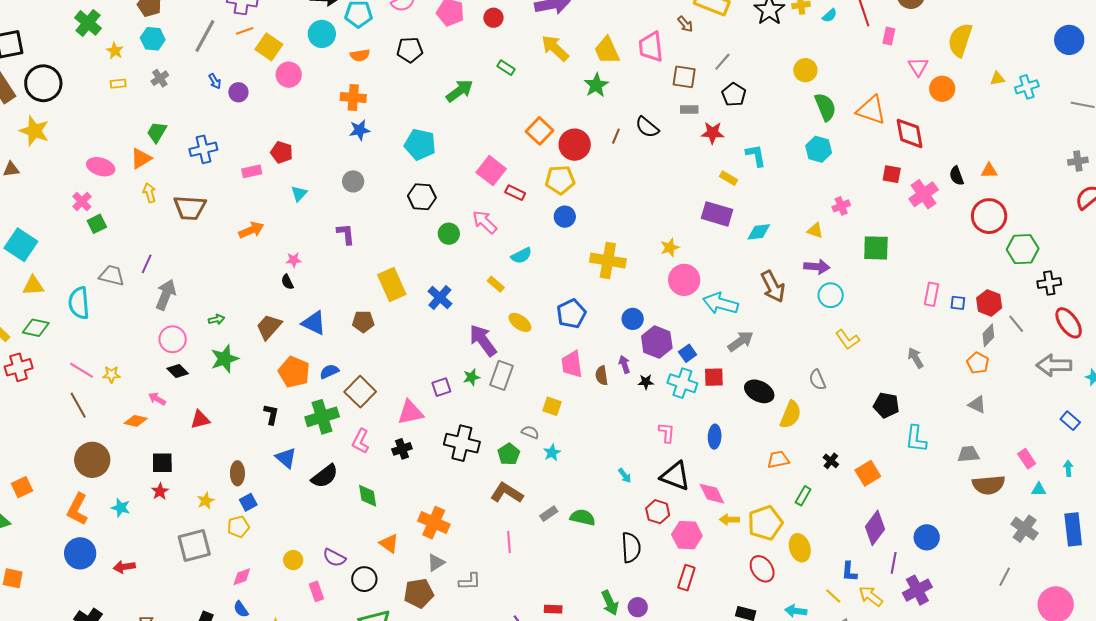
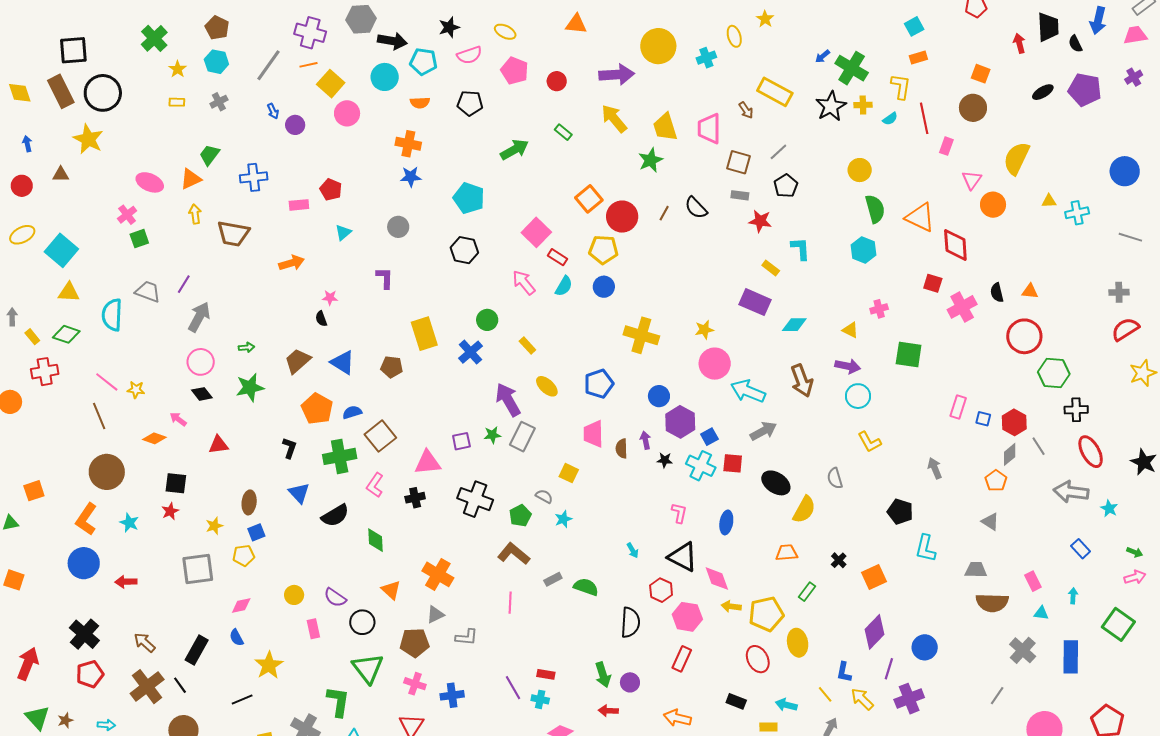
green circle: (449, 234) -> (487, 320), moved
cyan semicircle: (521, 256) -> (564, 286), moved, turned -40

